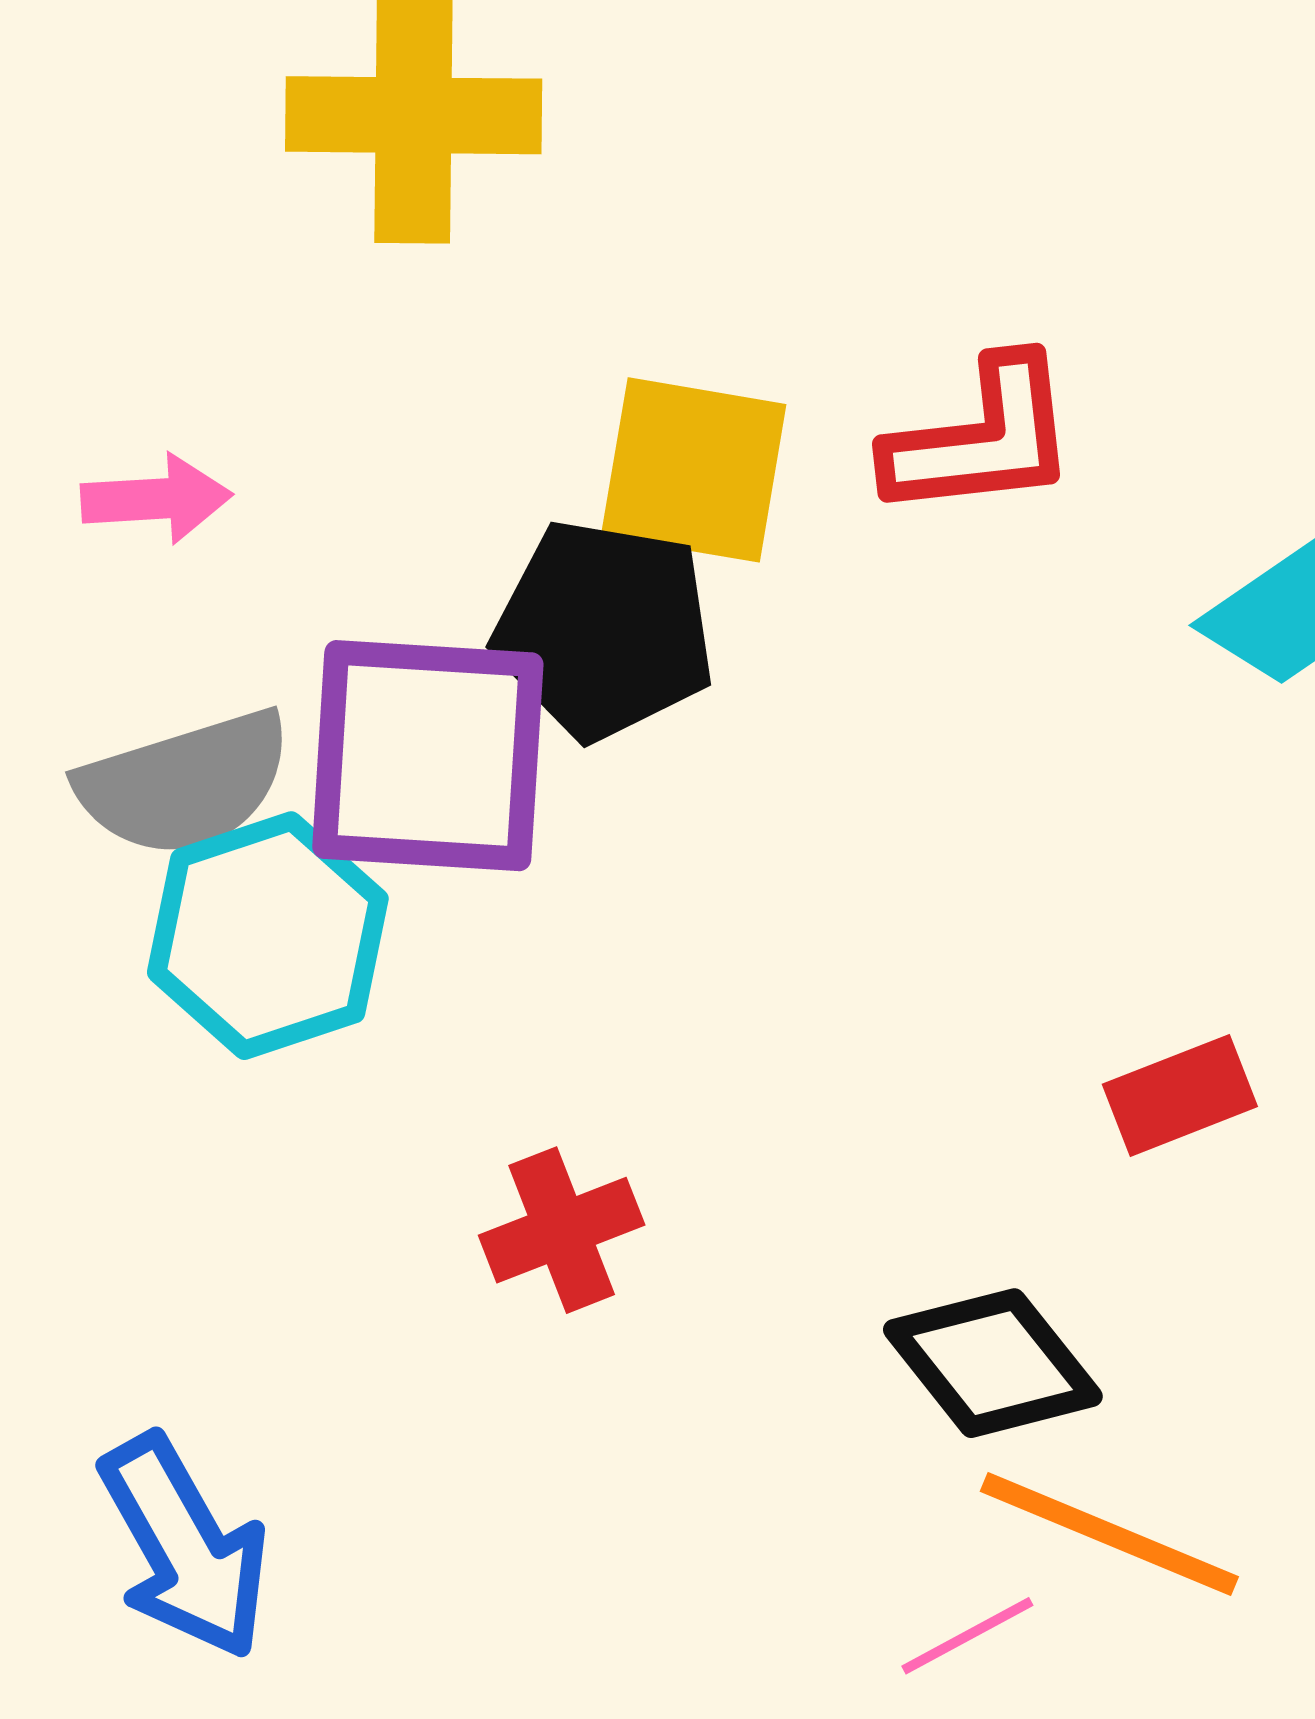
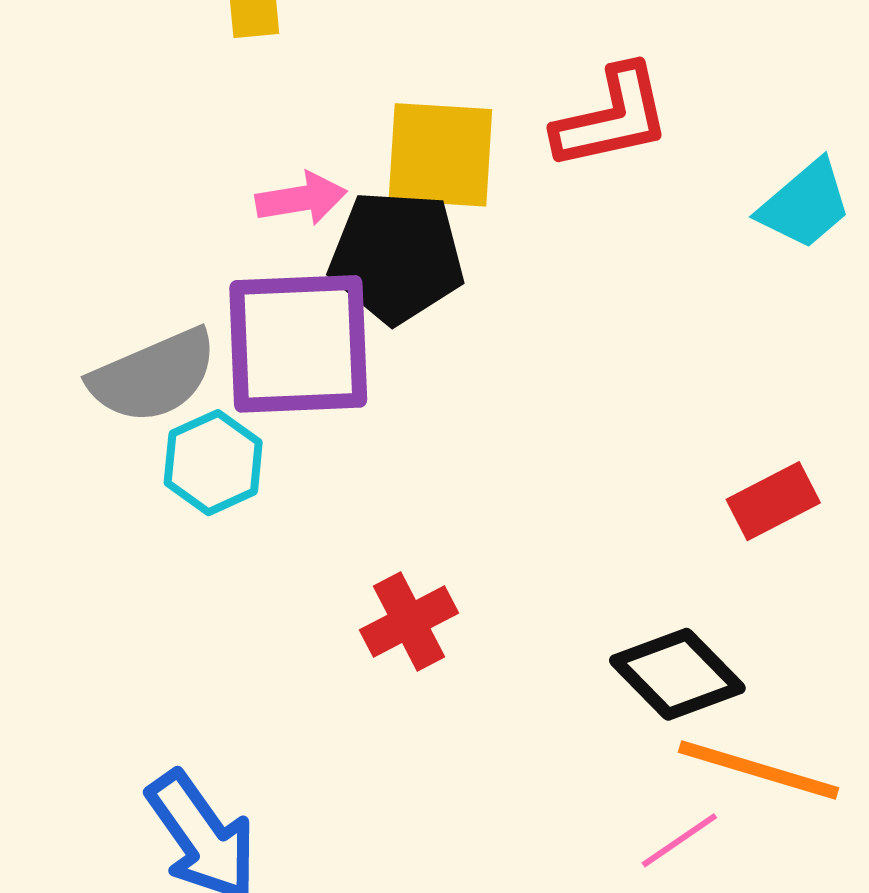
pink arrow: (156, 499) -> (301, 199), moved
cyan hexagon: (268, 936) -> (213, 463), size x0.7

